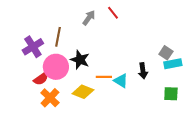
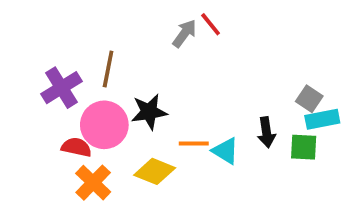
gray arrow: (89, 18) -> (184, 34), moved
black star: (80, 60) -> (149, 112), turned -30
red semicircle: (41, 79) -> (76, 147), turned -133
green square: (171, 94) -> (304, 147), moved

